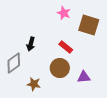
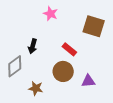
pink star: (64, 13) -> (50, 14), moved

